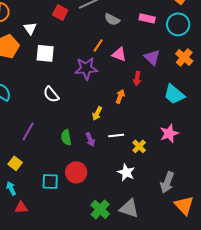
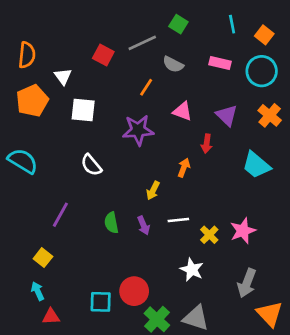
orange line: (98, 45) -> (146, 87), moved
pink star: (169, 133) -> (243, 231), moved
red circle: (76, 172) -> (134, 291), moved
cyan square: (50, 181) -> (101, 302), moved

